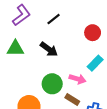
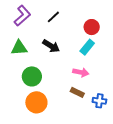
cyan rectangle: (95, 63) -> (87, 47), moved
green circle: (52, 84) -> (32, 76), moved

